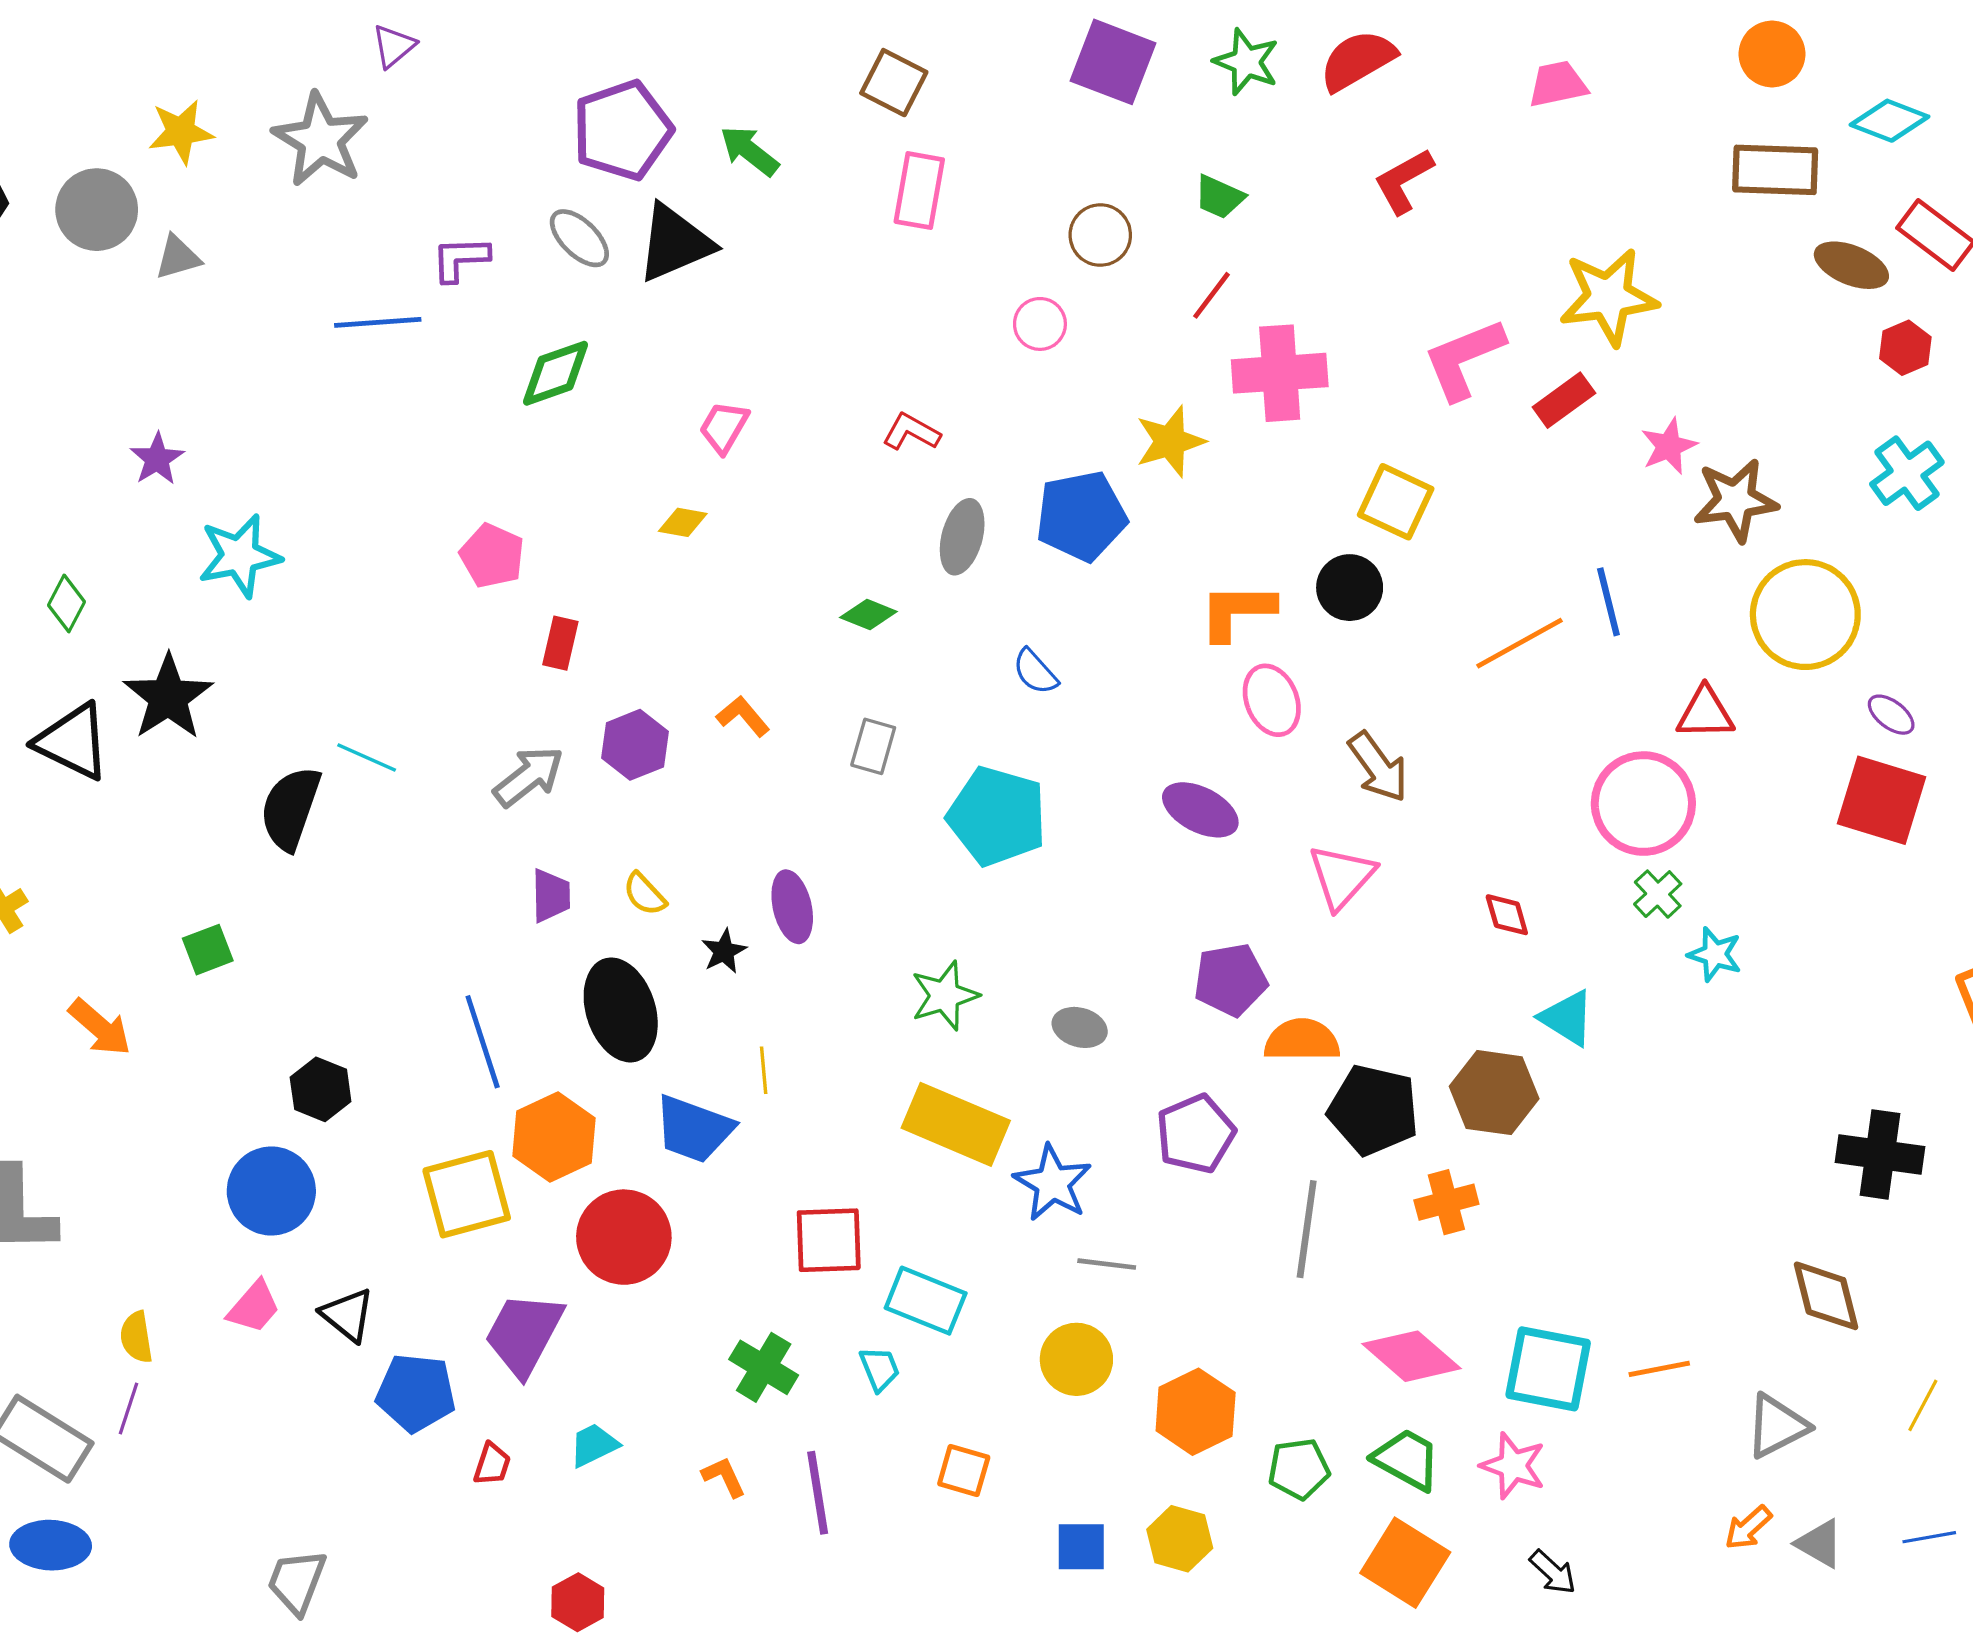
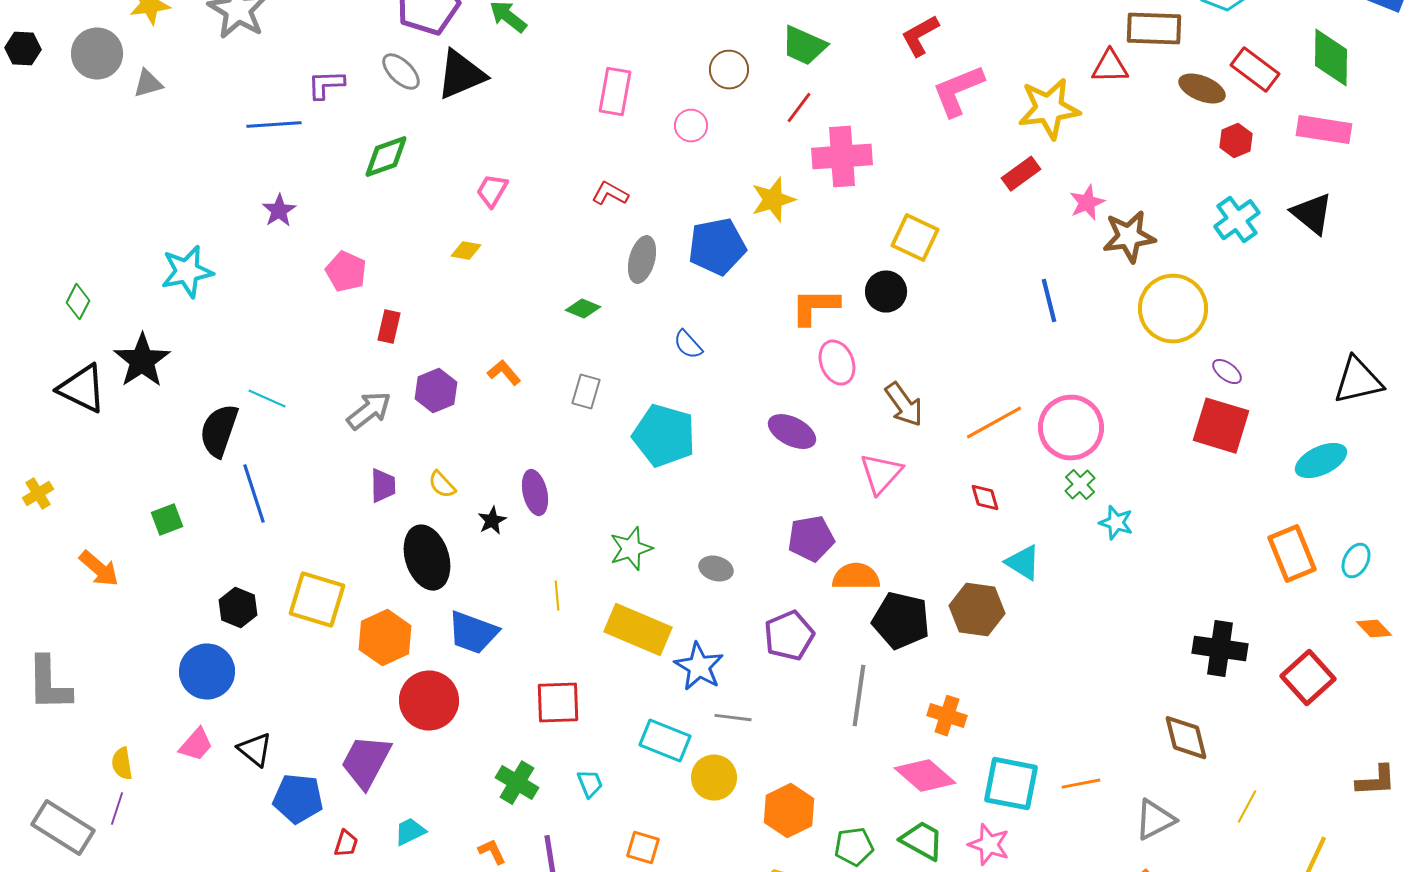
pink rectangle: (919, 191) -> (615, 92), moved
green trapezoid: (1219, 197) -> (804, 46), size x1.4
pink L-shape: (1464, 359) -> (958, 91), moved
purple star: (157, 459) -> (279, 211), moved
orange line: (1520, 643) -> (994, 423), moved
red triangle: (1705, 713) -> (1110, 67), moved
blue line: (483, 1042) -> (254, 494), moved
yellow line: (764, 1070) -> (557, 596), moved
yellow square: (467, 1194) -> (317, 600), moved, turned 32
orange cross: (1446, 1202) -> (947, 716), moved, turned 33
cyan rectangle: (926, 1301) -> (665, 741), moved

